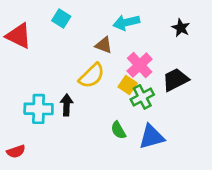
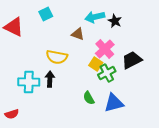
cyan square: (61, 19) -> (46, 14), turned 32
black star: (181, 28) -> (115, 21), moved
yellow semicircle: (92, 76) -> (57, 57), moved, turned 55

